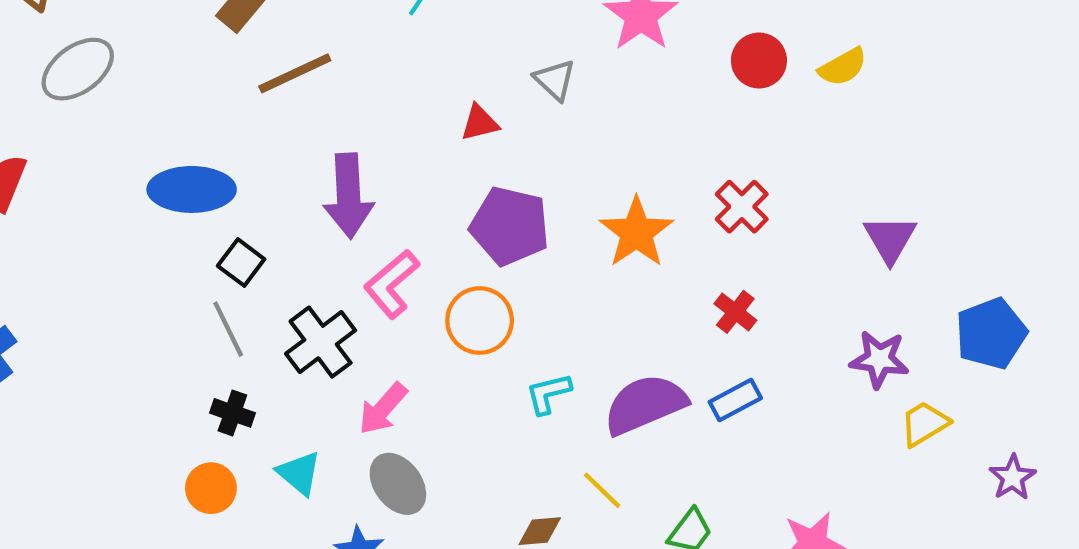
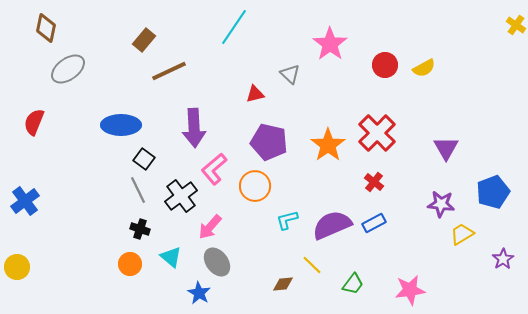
red cross: (742, 207) -> (377, 133), size x1.5

